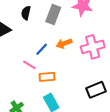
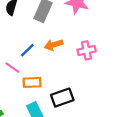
pink cross: (93, 47) -> (87, 50), size x0.7
black rectangle: (96, 90) -> (62, 98), moved

